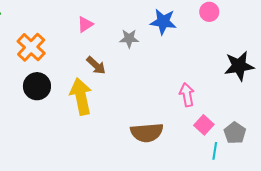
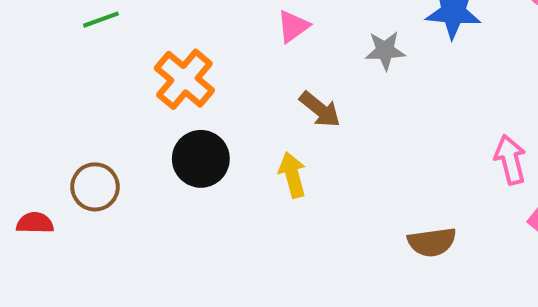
yellow arrow: (81, 96) -> (292, 175), size x0.6
brown semicircle: (147, 133) -> (432, 242), size x0.7

